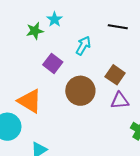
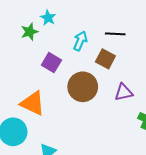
black line: (118, 27) -> (115, 34), moved
brown square: (115, 75) -> (105, 59), moved

